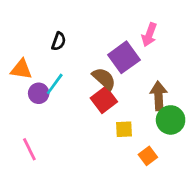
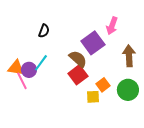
orange triangle: (21, 69) -> (16, 68), moved
brown arrow: (159, 96) -> (129, 56), moved
pink line: (29, 149) -> (22, 81), moved
orange square: (148, 156) -> (103, 85), moved

